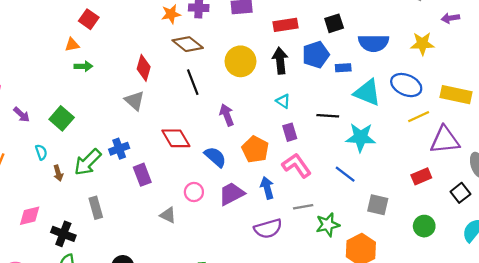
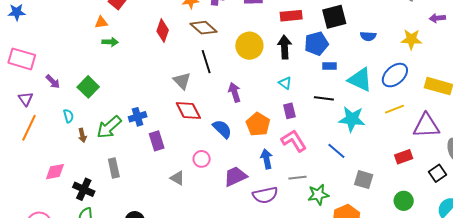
black square: (334, 23) -> (334, 17), size x1.4
blue semicircle: (374, 43) -> (368, 36), size x0.6
red diamond: (144, 68) -> (163, 31), moved
blue rectangle: (343, 68) -> (329, 66), moved
blue ellipse: (406, 85) -> (395, 75), turned -68
gray triangle: (135, 101) -> (182, 81), moved
yellow line: (419, 117) -> (394, 109), moved
purple trapezoid: (232, 194) -> (235, 176), moved

